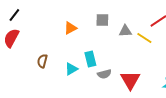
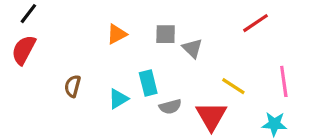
gray square: (102, 20) -> (166, 34), moved
gray triangle: (125, 31) -> (192, 48), moved, turned 48
yellow line: (144, 38) -> (233, 86), moved

